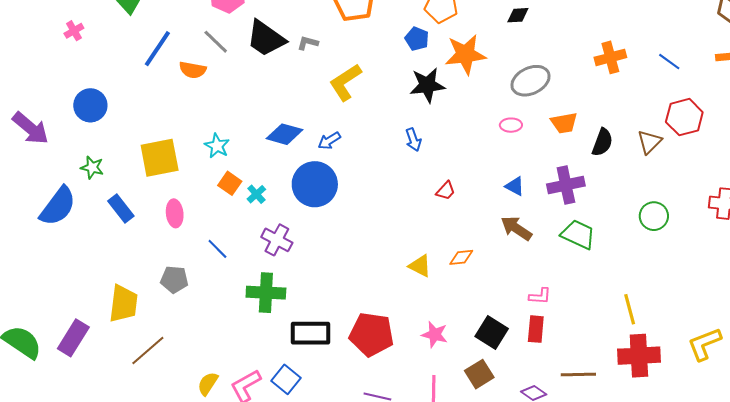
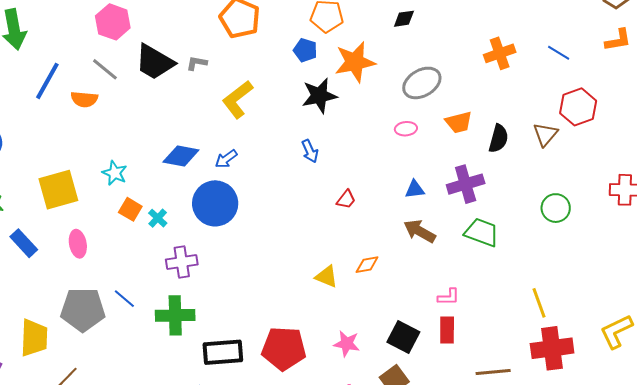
blue triangle: (515, 186) -> (415, 189), turned -30
purple cross: (277, 240) -> (182, 262), turned -32
blue line: (217, 249) -> (124, 299), moved
gray pentagon: (174, 279) -> (83, 310), size x1.6

